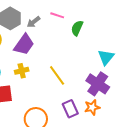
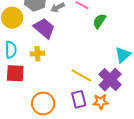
purple trapezoid: (24, 45) -> (44, 28), turned -95
yellow line: (57, 75) -> (81, 75), moved, turned -35

